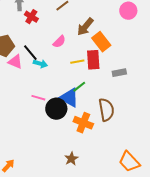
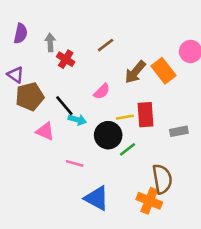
orange rectangle: (101, 42) -> (163, 71), moved
pink triangle: (15, 62) -> (45, 131), moved
blue triangle: (69, 98) -> (97, 198), moved
black circle: (56, 109) -> (108, 135), moved
orange cross: (83, 123) -> (149, 201), moved

